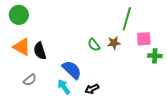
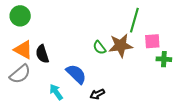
brown star: (114, 43) -> (121, 45), size x1.6
gray semicircle: (30, 80) -> (20, 74), moved, size x1.5
cyan arrow: (64, 87) -> (56, 92), moved

